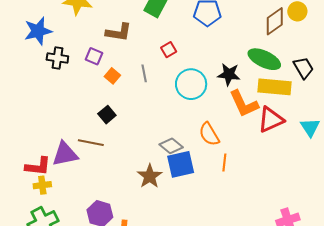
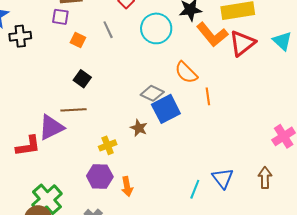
purple square: (94, 56) -> (60, 17), moved
brown star: (150, 176) -> (139, 128), size x0.7
yellow cross: (42, 185) -> (108, 145), moved

